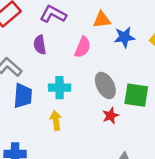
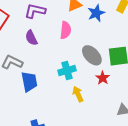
cyan cross: (60, 88) -> (67, 70), moved
yellow arrow: (56, 120) -> (78, 94), moved

